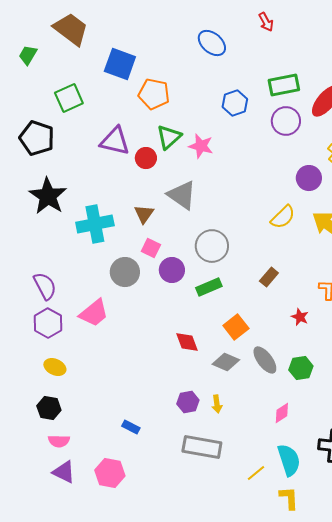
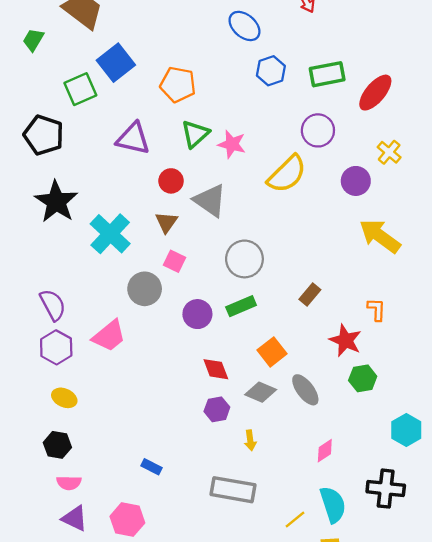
blue square: (120, 64) -> (116, 63), moved, turned 32
blue hexagon: (235, 103) -> (271, 71), moved
purple circle: (286, 121) -> (318, 130), moved
red circle: (146, 158) -> (171, 181), moved
yellow semicircle: (283, 217) -> (287, 174), moved, size x1.4
cyan cross: (95, 224) -> (110, 234), turned -36
purple circle: (172, 270) -> (197, 314), moved
red star: (300, 317) -> (345, 340), size x1.6
green hexagon: (301, 368) -> (363, 378), moved
purple hexagon: (188, 402) -> (217, 409), moved

